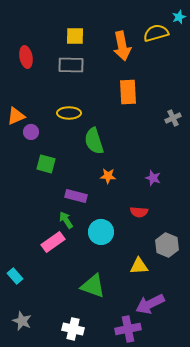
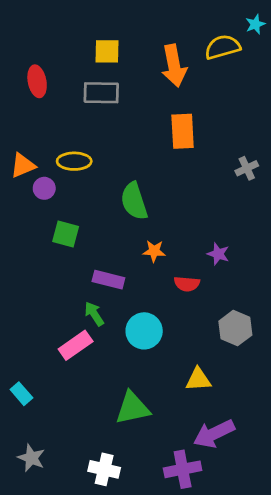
yellow ellipse: (69, 113) -> (74, 161), moved
red semicircle: (139, 212) -> (187, 284), moved
gray hexagon: (167, 245) -> (235, 328), moved
green triangle: (93, 286) -> (133, 408), turned -32

